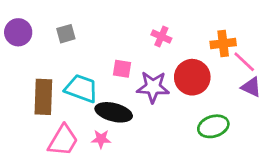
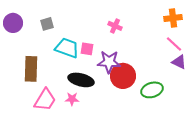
orange cross: (223, 44) -> (173, 18), moved
red circle: (192, 77) -> (123, 76), moved
cyan trapezoid: (81, 88) -> (67, 48), moved

